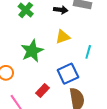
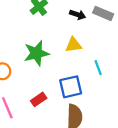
cyan line: (88, 52) -> (98, 68), turned -48

